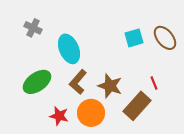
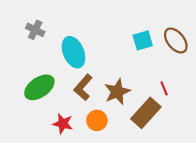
brown star: (110, 86) -> (117, 92), turned 30
orange circle: (91, 113) -> (97, 120), size x0.7

